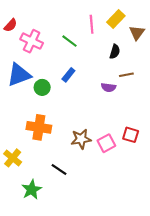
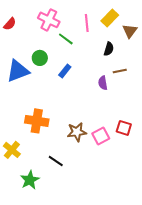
pink cross: (32, 41) -> (49, 20), moved
green circle: (42, 87) -> (40, 58), moved
purple semicircle: (108, 87) -> (103, 83), turned 72

